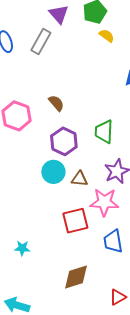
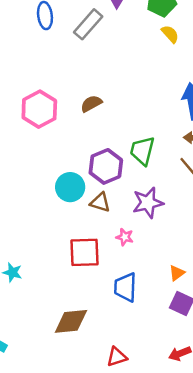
brown semicircle: (56, 103) -> (91, 104), turned -90
purple hexagon: (64, 141) -> (106, 166), moved
pink star: (104, 202) -> (125, 237), size x0.5

